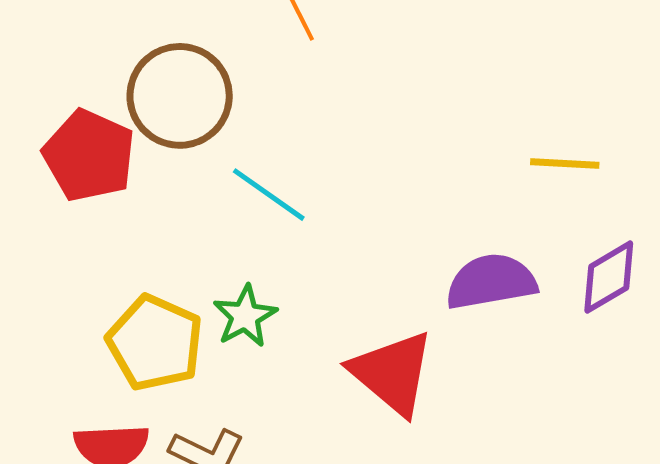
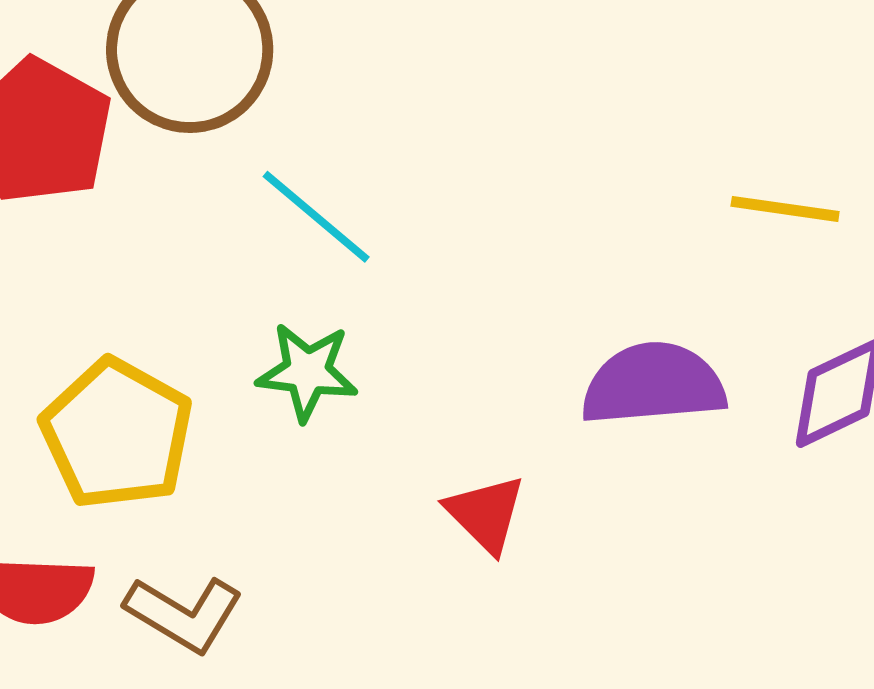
green star: (245, 316) -> (307, 372), moved, turned 30
red triangle: (392, 373) -> (486, 514), size x0.6

